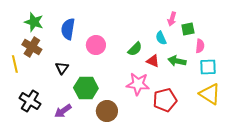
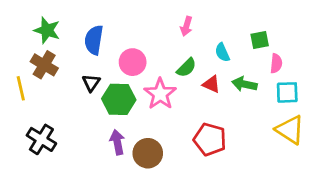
pink arrow: (172, 19) -> (186, 26), moved
black triangle: (62, 68) -> (91, 83), moved
pink star: (138, 84) -> (160, 94), moved, turned 30
green hexagon: (86, 88) -> (119, 99), moved
red pentagon: (165, 100) -> (210, 139), moved, turned 30
purple arrow: (63, 111) -> (117, 142), moved, turned 114

